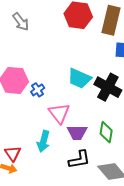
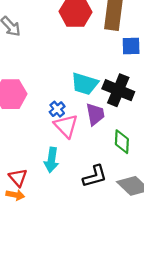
blue cross: (38, 90) -> (57, 109), moved
purple trapezoid: (77, 132) -> (95, 114), moved, turned -95

